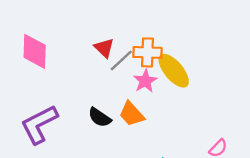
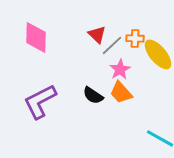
orange cross: (147, 52) -> (135, 38), size x0.7
pink star: (145, 81) -> (120, 69), moved

